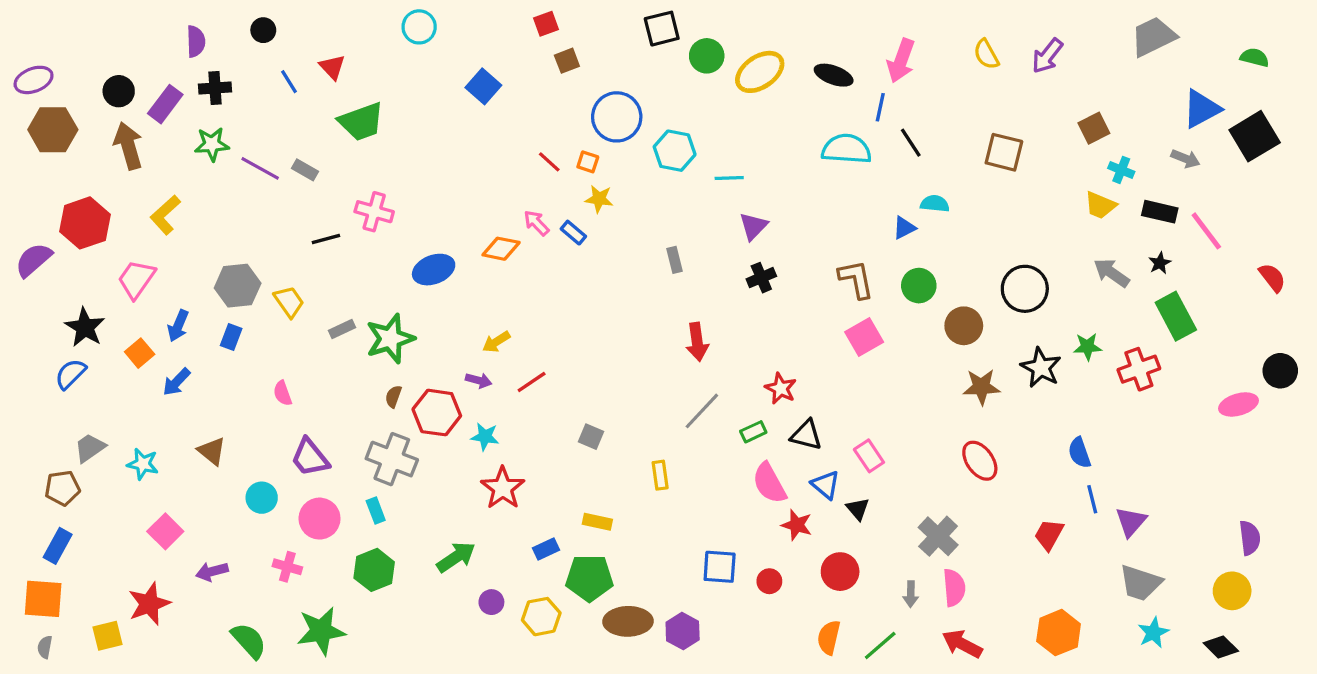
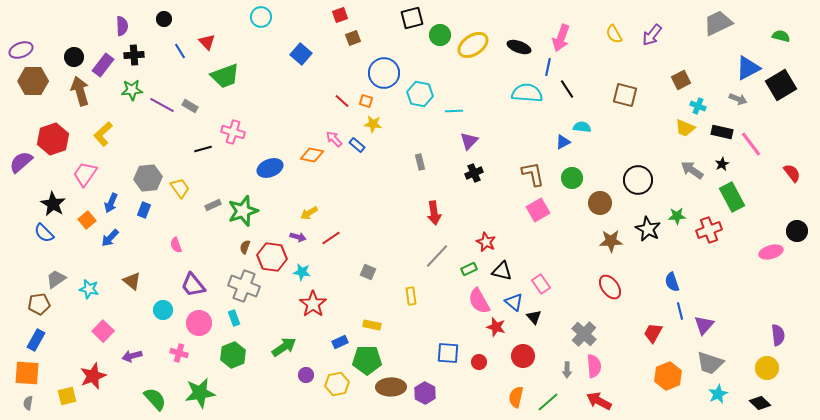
blue semicircle: (70, 374) -> (44, 233), turned -90
orange hexagon: (1059, 633) -> (668, 376), moved

